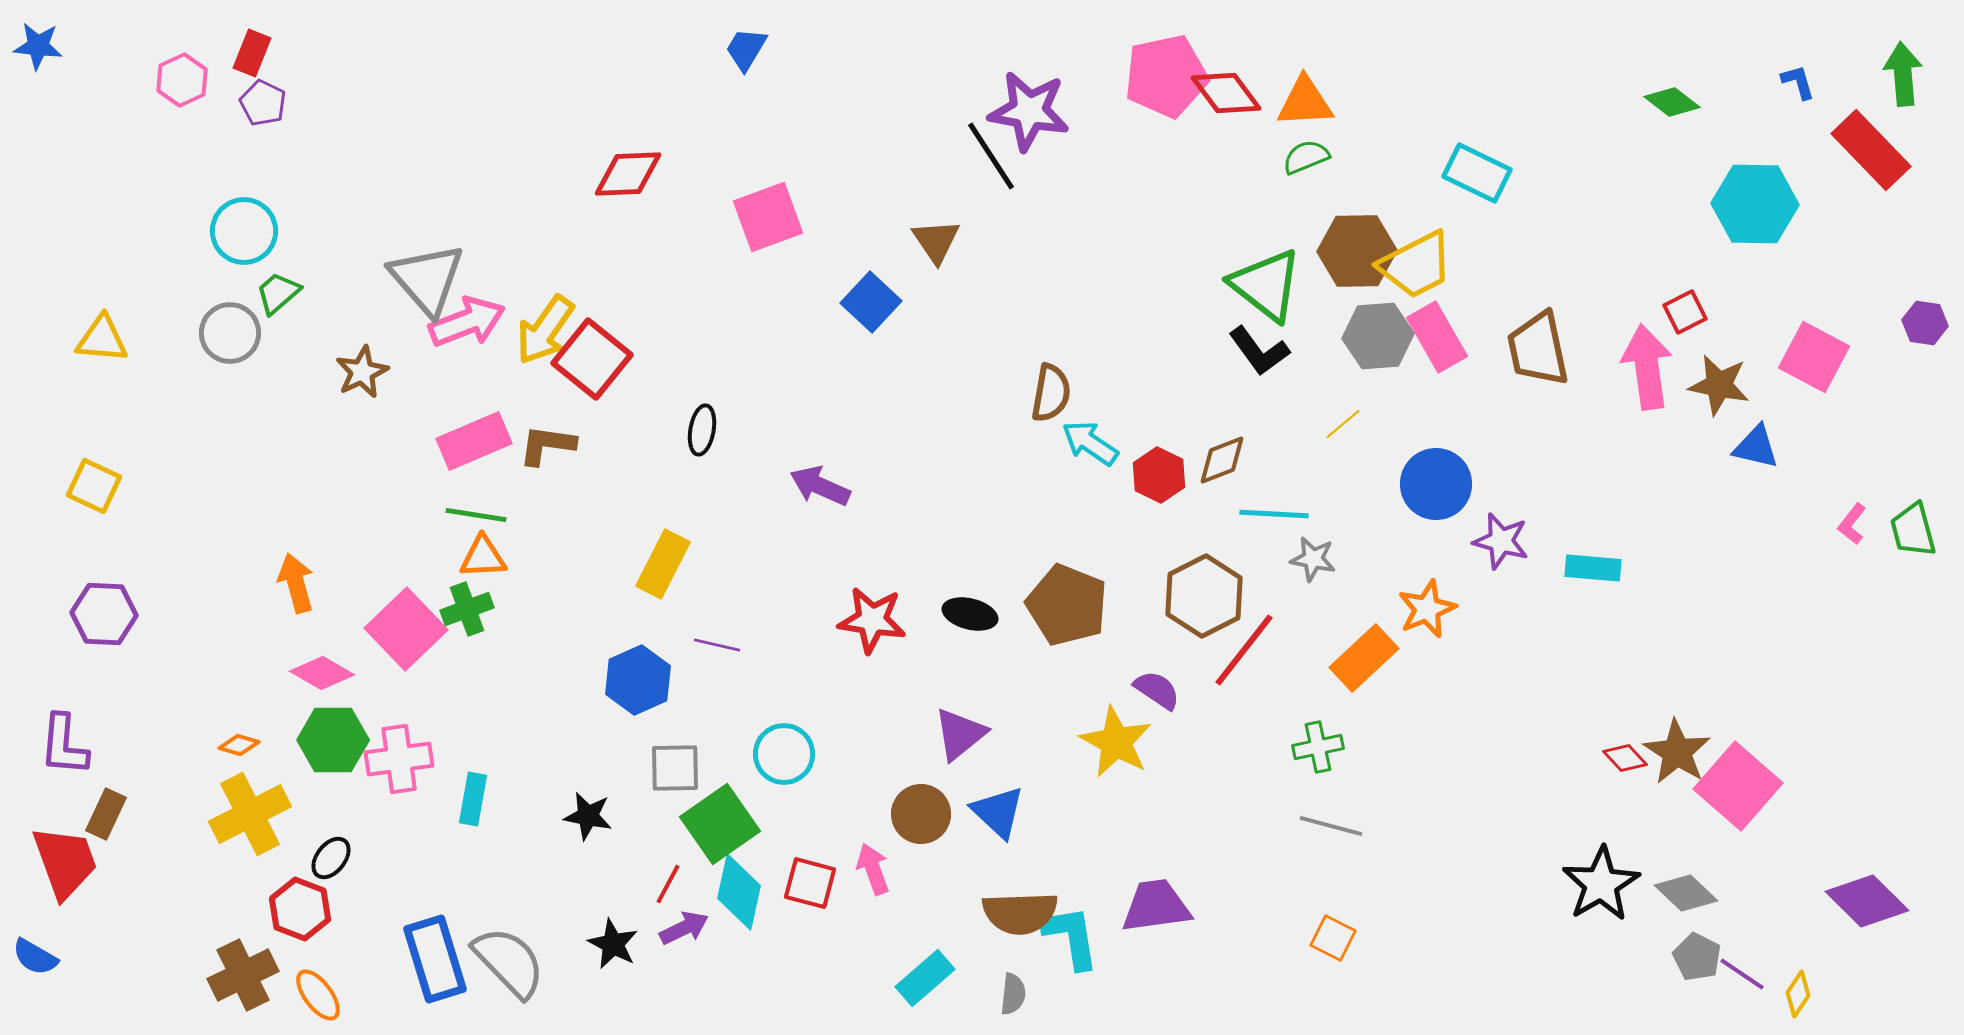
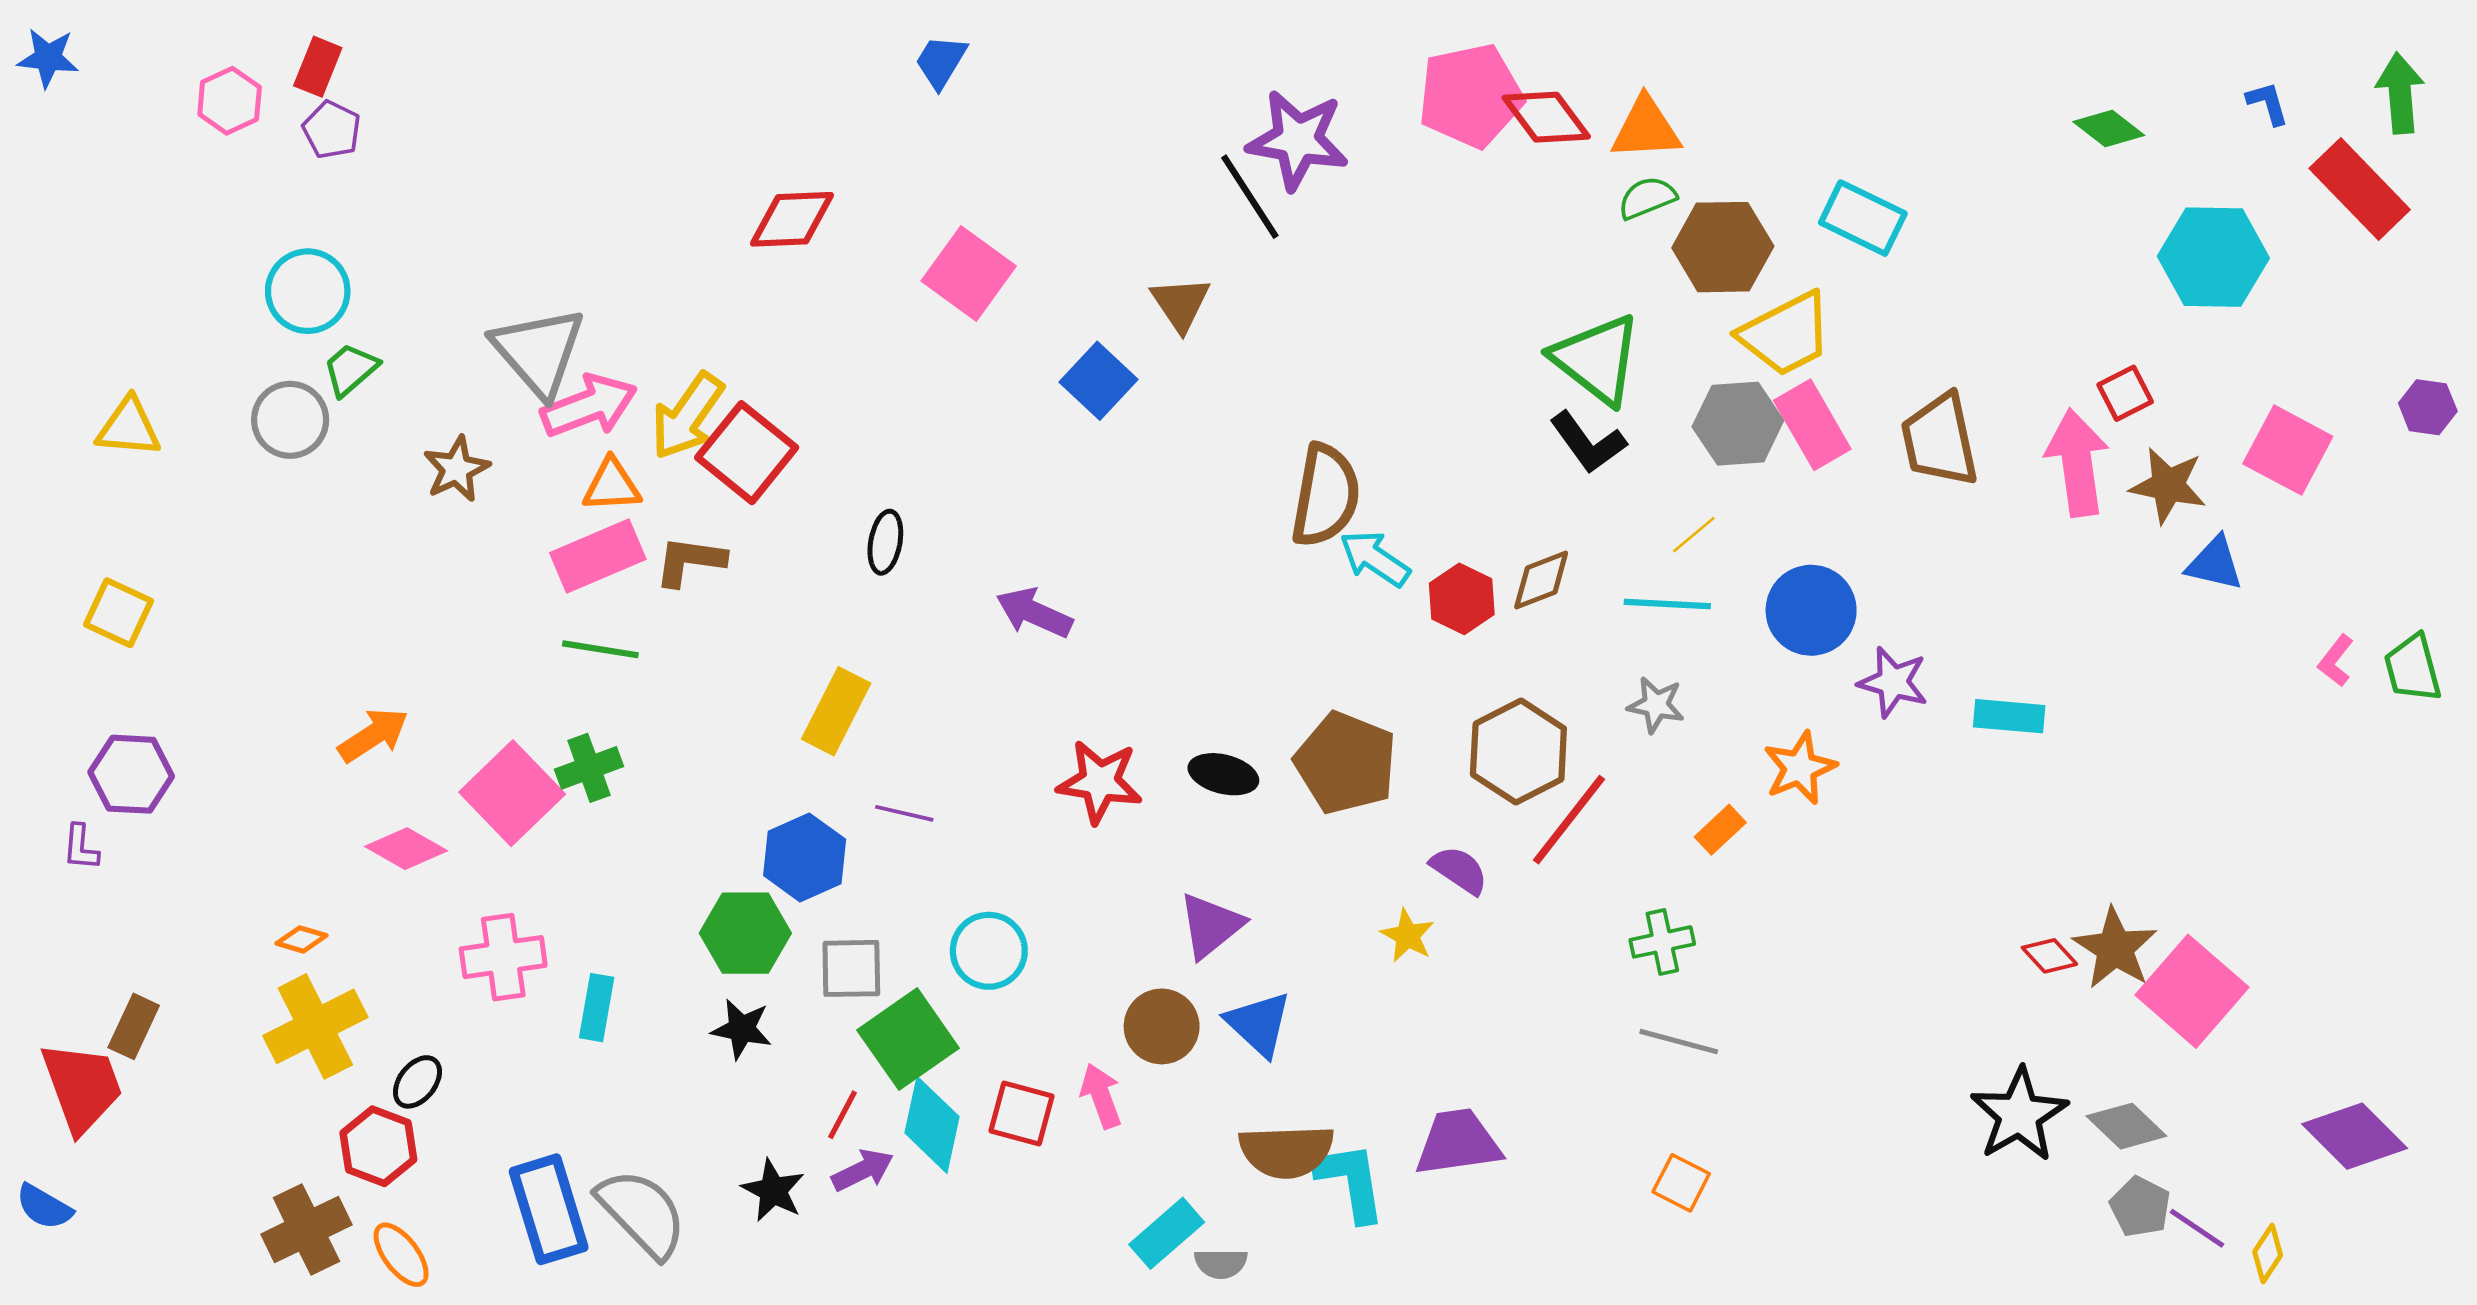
pink square: (768, 217) -> (969, 274), turned -34
brown hexagon: (1357, 251) -> (1723, 247), moved
brown semicircle: (1051, 393) -> (1326, 495), size x1.4
cyan line: (1274, 514) -> (1667, 604), moved
orange triangle: (483, 557) -> (612, 485), moved
orange arrow: (296, 583) -> (373, 735), turned 72
orange rectangle: (1364, 658) -> (1720, 830), size x0.6
green hexagon: (333, 740) -> (745, 933), moved
yellow star: (1116, 742) -> (1408, 936), size x0.6
purple L-shape: (64, 745) -> (81, 847), moved, size x0.6
gray semicircle: (1013, 994) -> (1221, 1264), moved, turned 84

